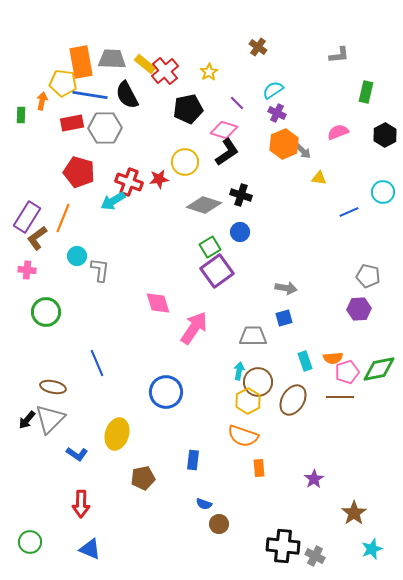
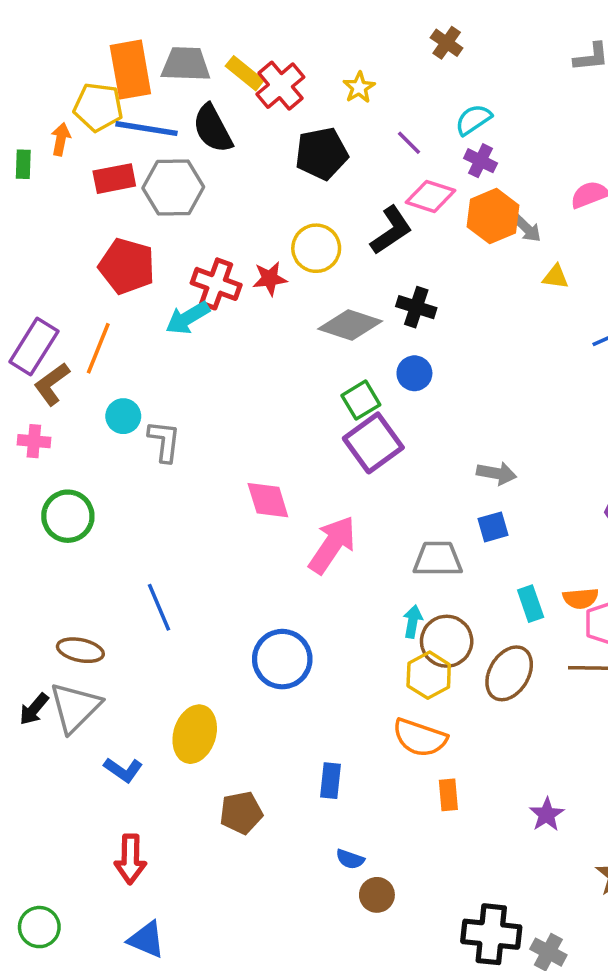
pink diamond: (224, 130) -> (431, 196), moved

